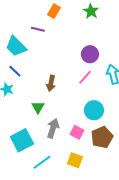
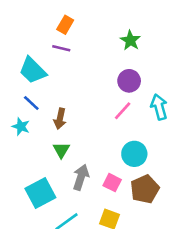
orange rectangle: (54, 11) -> (65, 25), moved
green star: (91, 11) -> (130, 40), moved
brown arrow: (51, 83) -> (60, 119), moved

